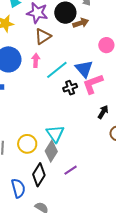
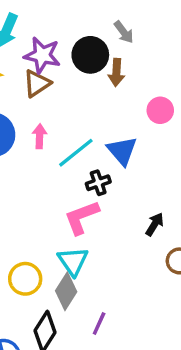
brown arrow: (81, 23) -> (116, 72), turned 112
brown triangle: (43, 36) -> (37, 83), moved
pink L-shape: (93, 84) -> (82, 217), moved
purple line: (71, 170) -> (99, 323), turned -32

